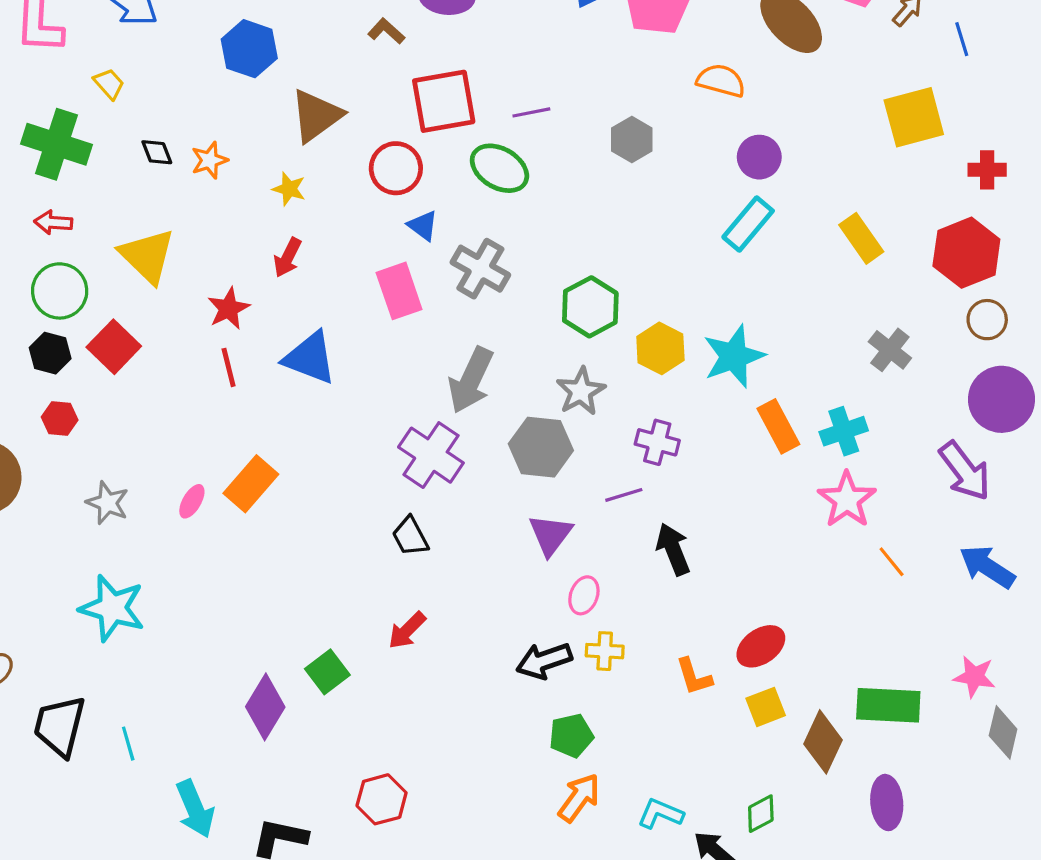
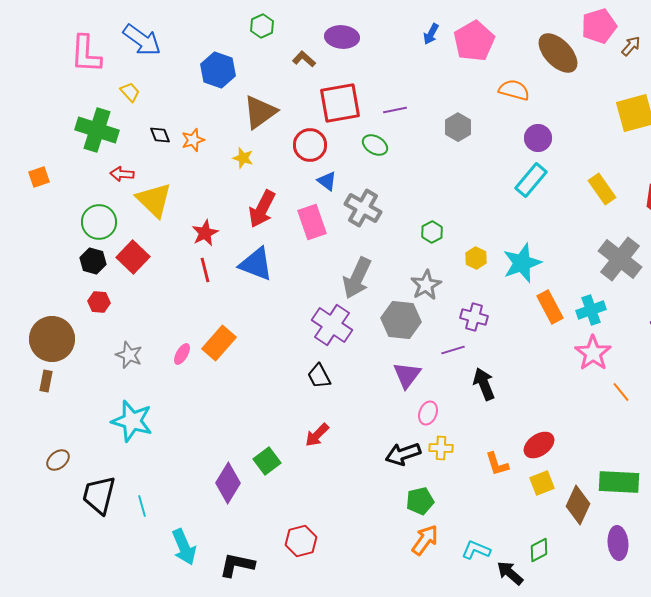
green ellipse: (499, 168) -> (375, 145), size x0.7
red arrow: (53, 222) -> (122, 174), moved
red arrow: (288, 257) -> (262, 209), moved, size x1.5
green hexagon: (590, 307) -> (432, 232), size x0.6
yellow hexagon: (660, 348) -> (476, 258), size x0.7
gray cross: (890, 350) -> (620, 259), size x1.6

